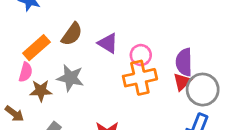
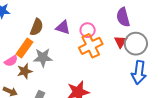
orange rectangle: (36, 48) -> (24, 48), moved
purple semicircle: (184, 62) -> (123, 17), moved
pink semicircle: (26, 72) -> (11, 61), turned 56

